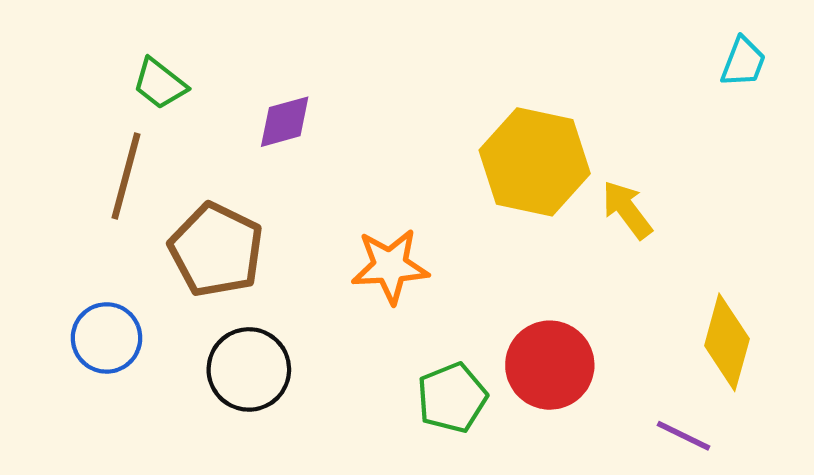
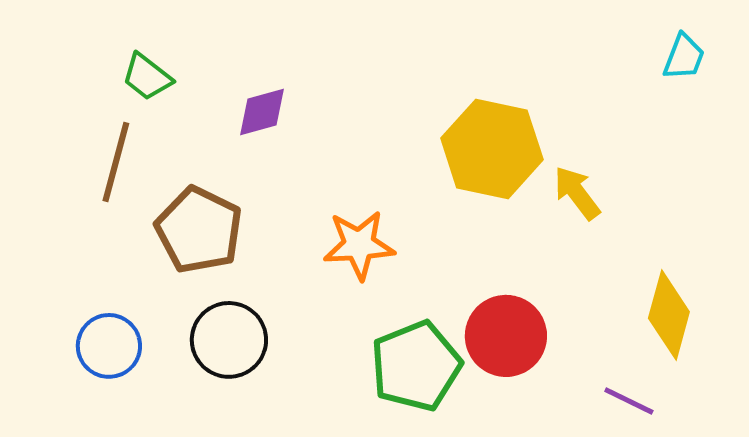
blue circle: (106, 338) -> (109, 346), moved
green pentagon: (452, 398) -> (416, 366), size x1.4

